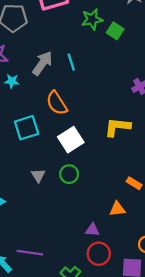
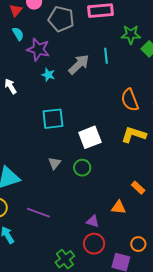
cyan line: (71, 62) -> (106, 56), moved
orange semicircle: (57, 103) -> (130, 100), moved
purple line: (30, 253) -> (38, 213), moved

